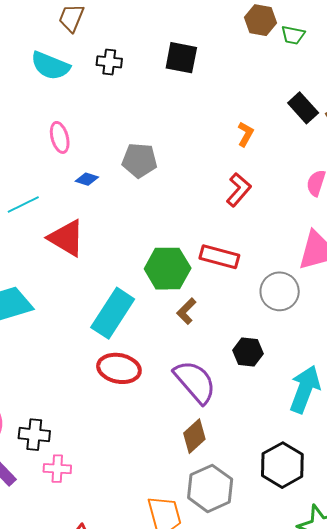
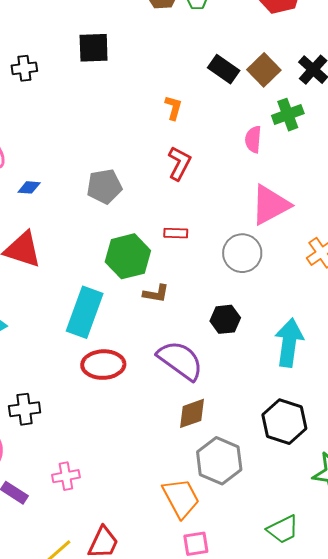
gray pentagon: (139, 160) -> (104, 186), moved
red rectangle: (219, 257) -> (176, 233), size x0.6
brown L-shape: (186, 311) -> (156, 294), turned -112
black cross: (34, 435) -> (25, 409), moved
brown diamond: (194, 436) -> (192, 413), turned 36

